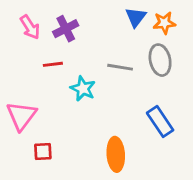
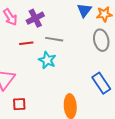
gray line: (120, 67) -> (54, 39), moved

